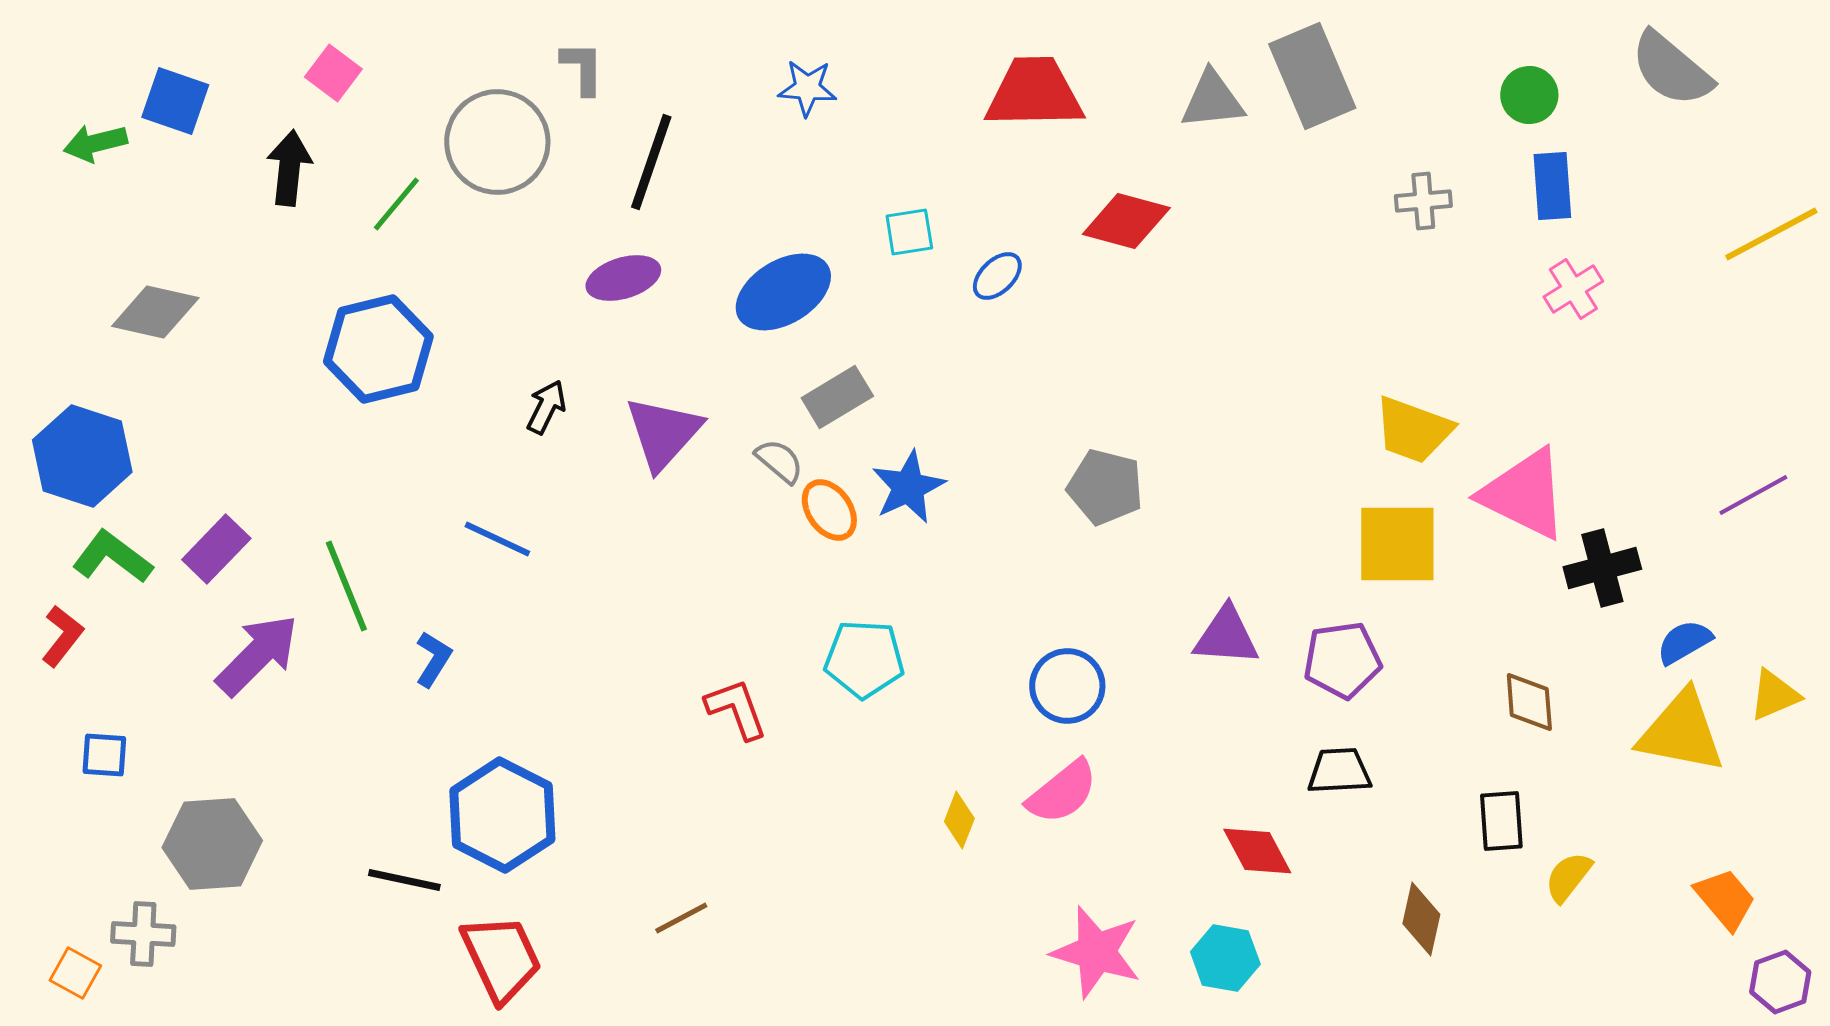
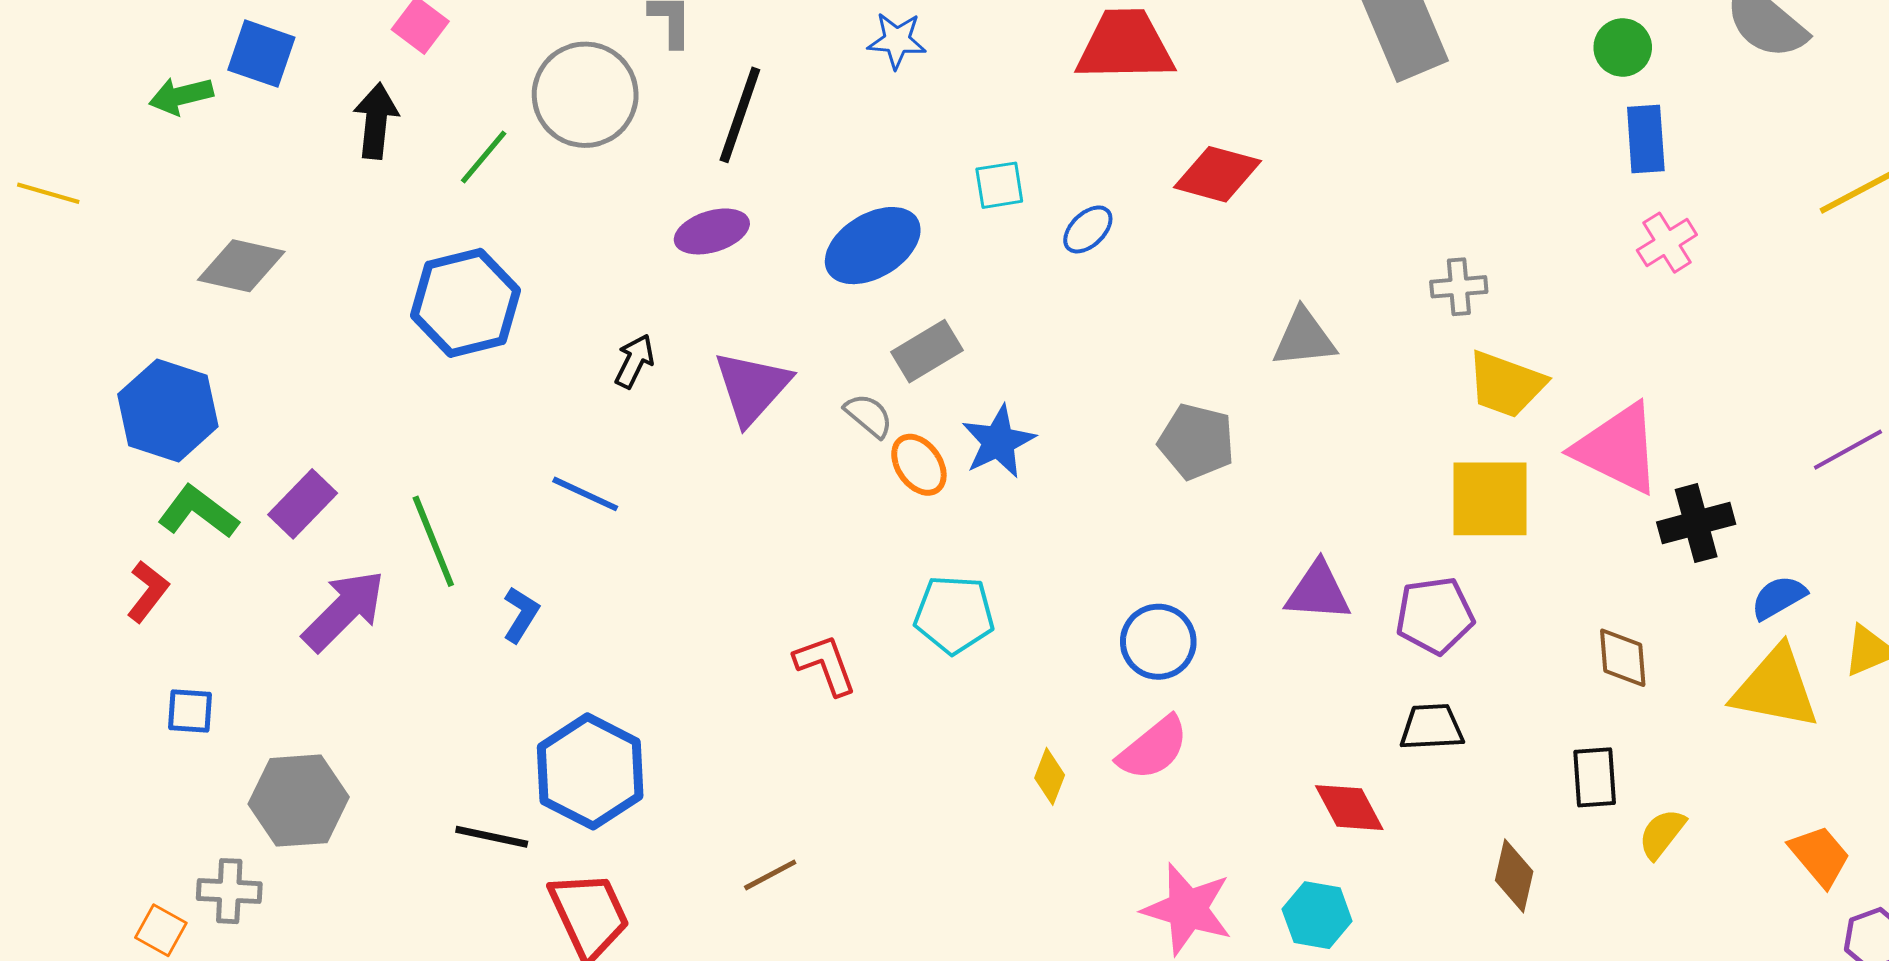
gray triangle: (1212, 100) -> (1304, 338), moved
gray cross: (1423, 201) -> (1459, 287), moved

